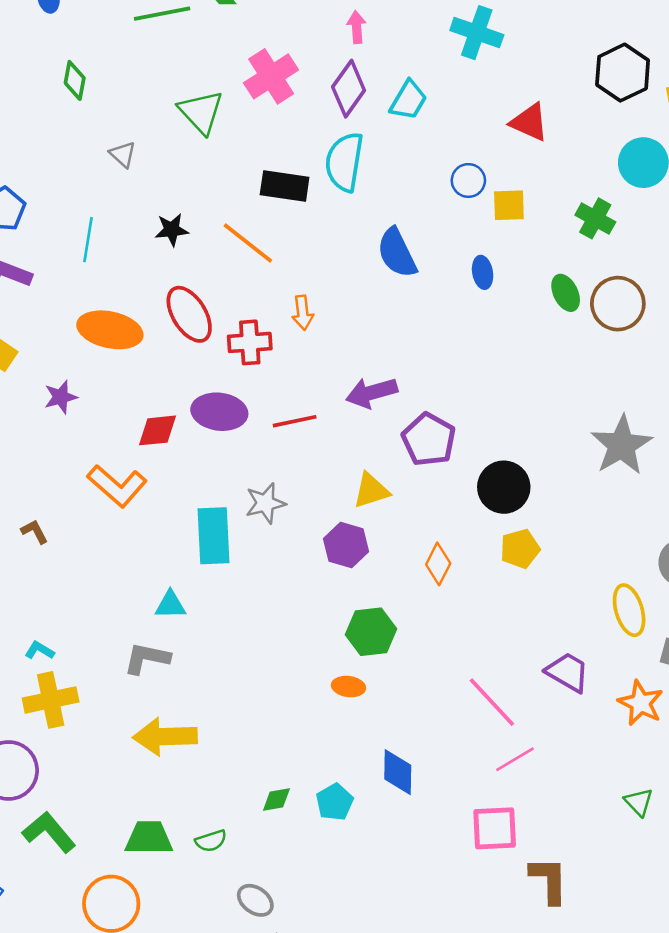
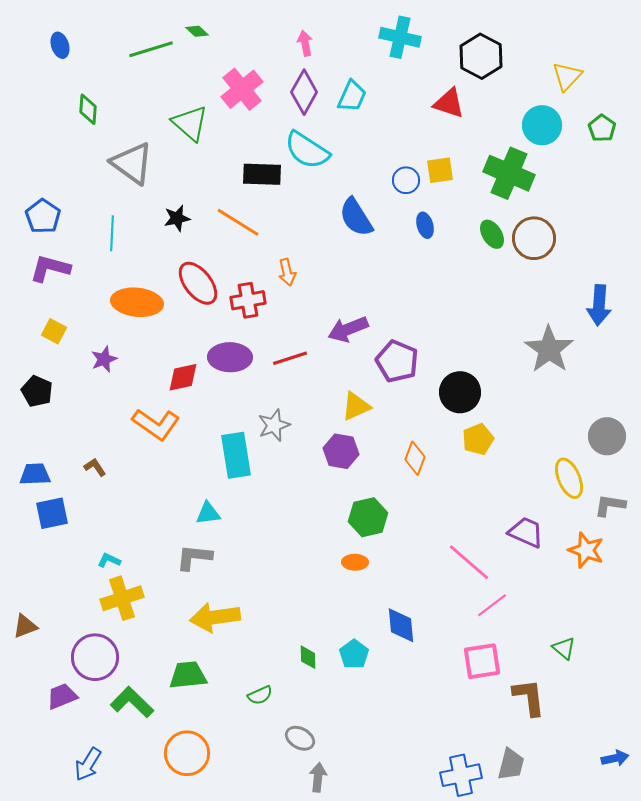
black hexagon: (623, 73) -> (481, 56), moved
gray triangle: (123, 154) -> (132, 163), size x2.0
cyan semicircle: (344, 162) -> (307, 150), turned -60
blue circle: (468, 180) -> (406, 180), moved
green cross: (595, 218) -> (509, 173), size x1.6
green diamond: (276, 800) -> (308, 657), turned -75
green triangle: (639, 802) -> (564, 648), moved
green trapezoid: (149, 838) -> (188, 675), moved

